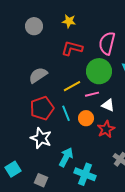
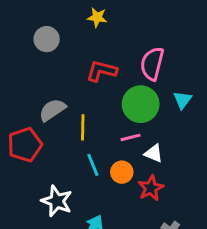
yellow star: (69, 21) -> (97, 17), moved
yellow line: (72, 86) -> (83, 127), moved, turned -60
red pentagon: (42, 108) -> (25, 145), moved

